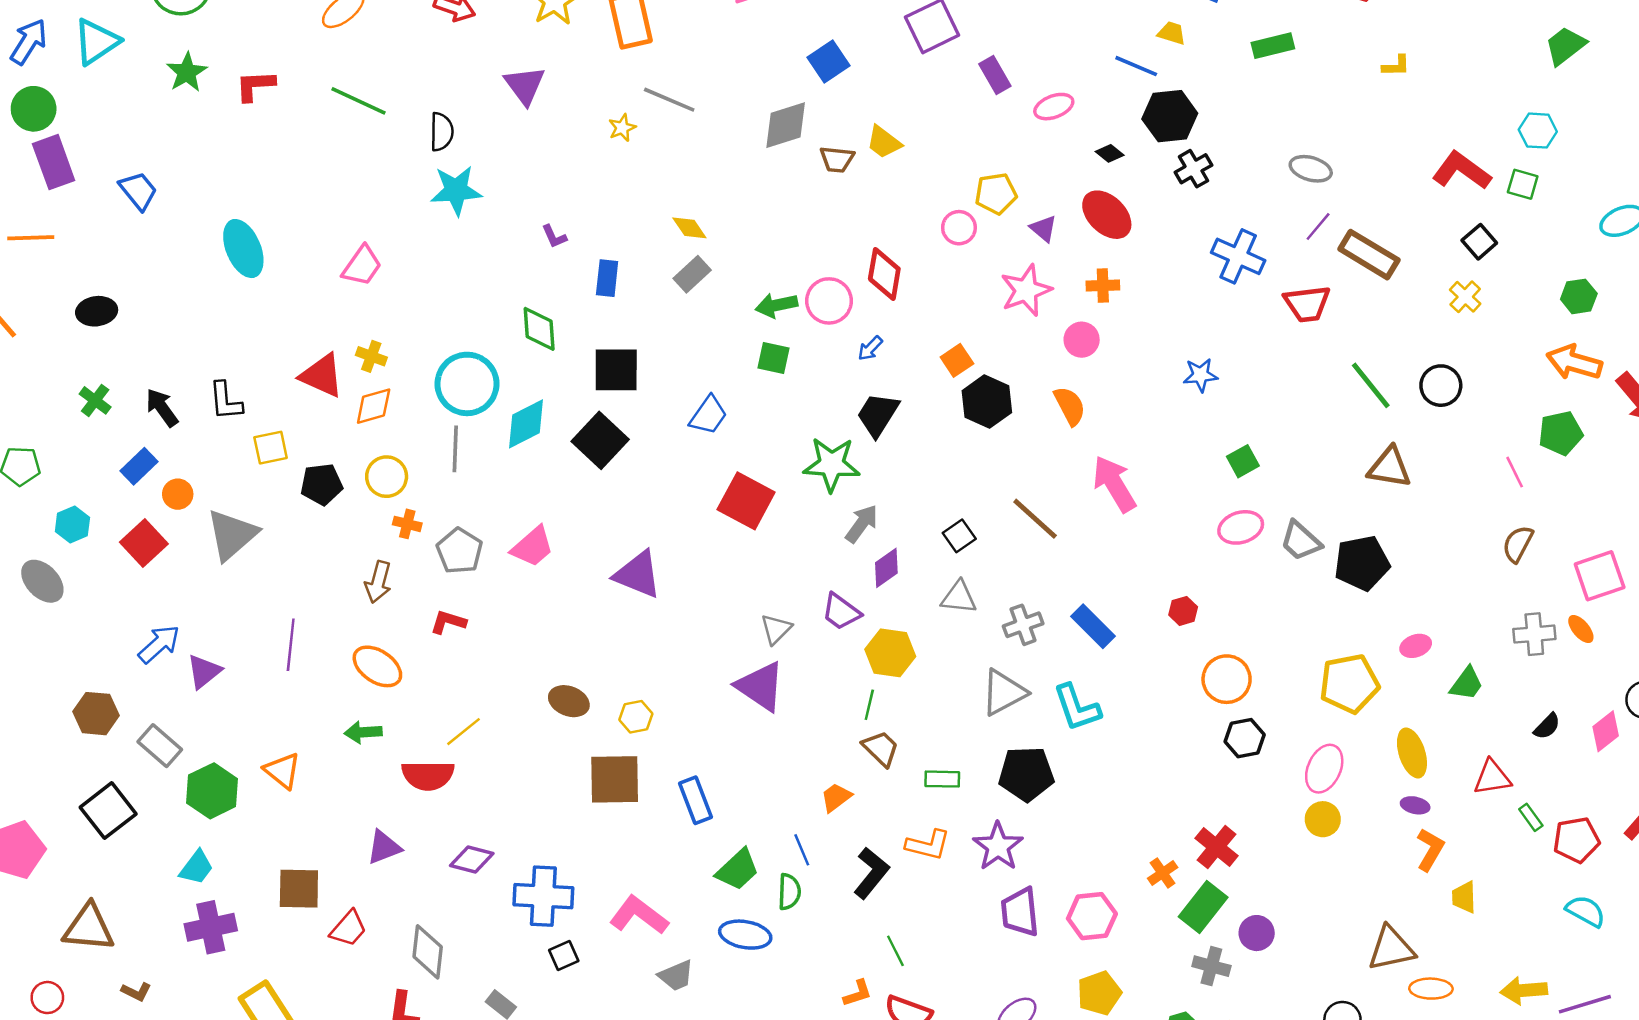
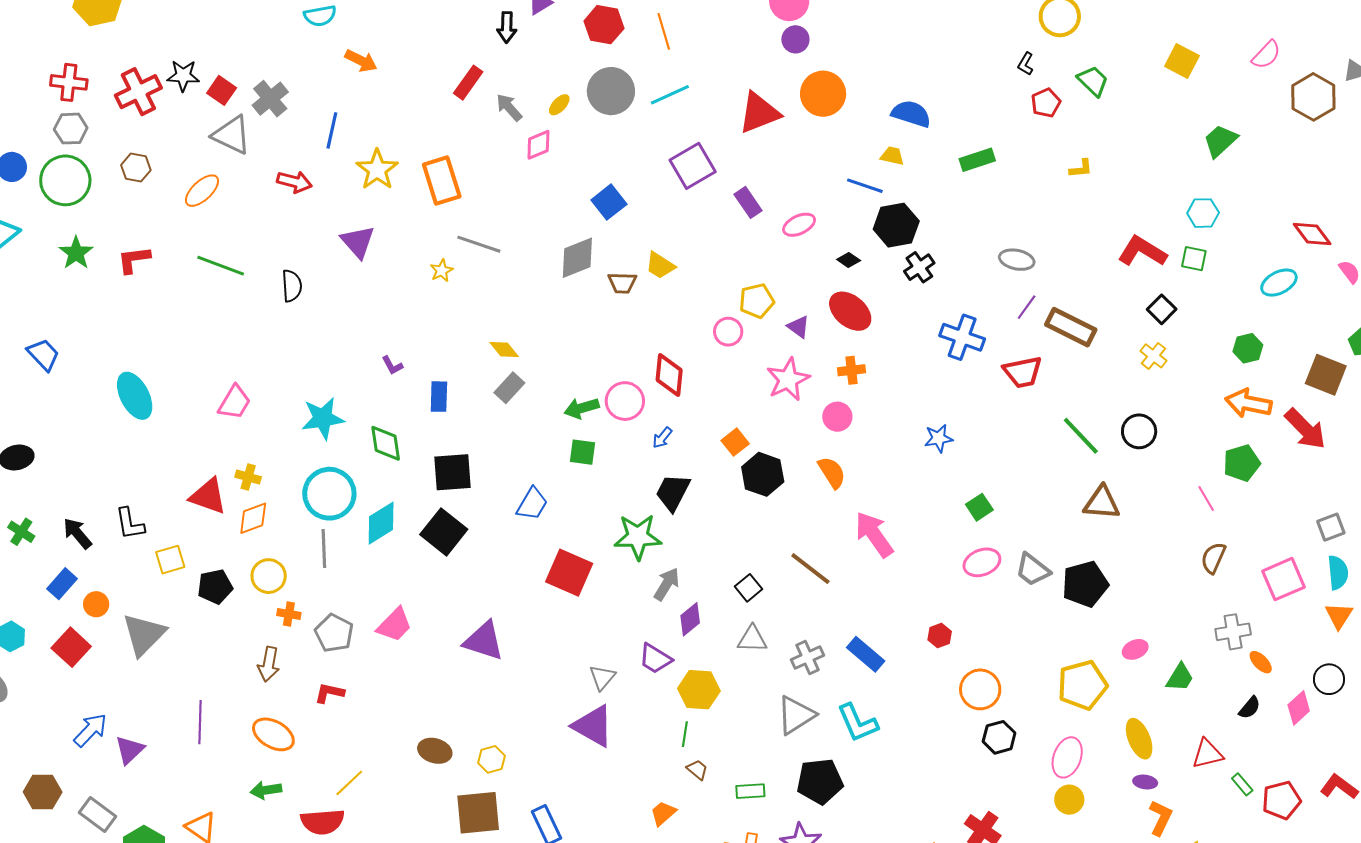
cyan star: (456, 190) -> (323, 418), moved
orange ellipse: (1581, 629) -> (1261, 662), moved
brown trapezoid: (881, 748) -> (697, 770), size x0.7

